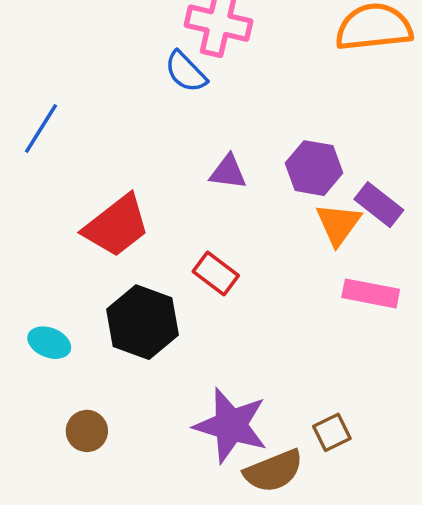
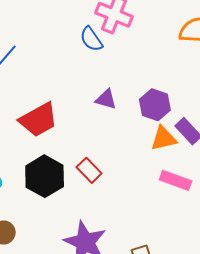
orange triangle: (338, 224) -> (164, 138), turned 32
red rectangle: (216, 274) -> (89, 170), moved

